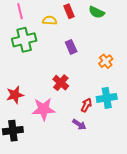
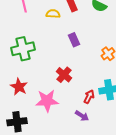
green cross: (24, 40) -> (23, 49), moved
red star: (15, 95) -> (19, 87), turned -30

